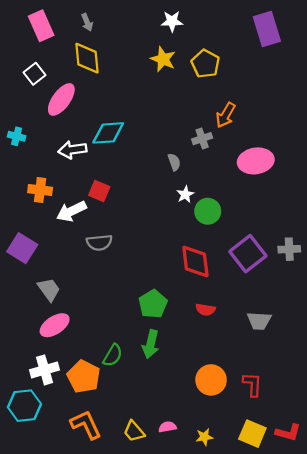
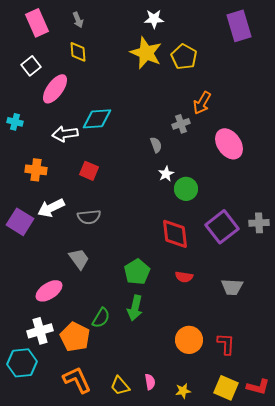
yellow diamond: (87, 58) -> (78, 52), size x0.7
yellow star: (163, 59) -> (146, 53), size x1.4
pink ellipse: (256, 161) -> (229, 144), turned 64
white arrow: (71, 211) -> (51, 208), moved
gray trapezoid: (49, 289) -> (79, 259), moved
pink semicircle: (167, 427) -> (150, 382), turned 91

